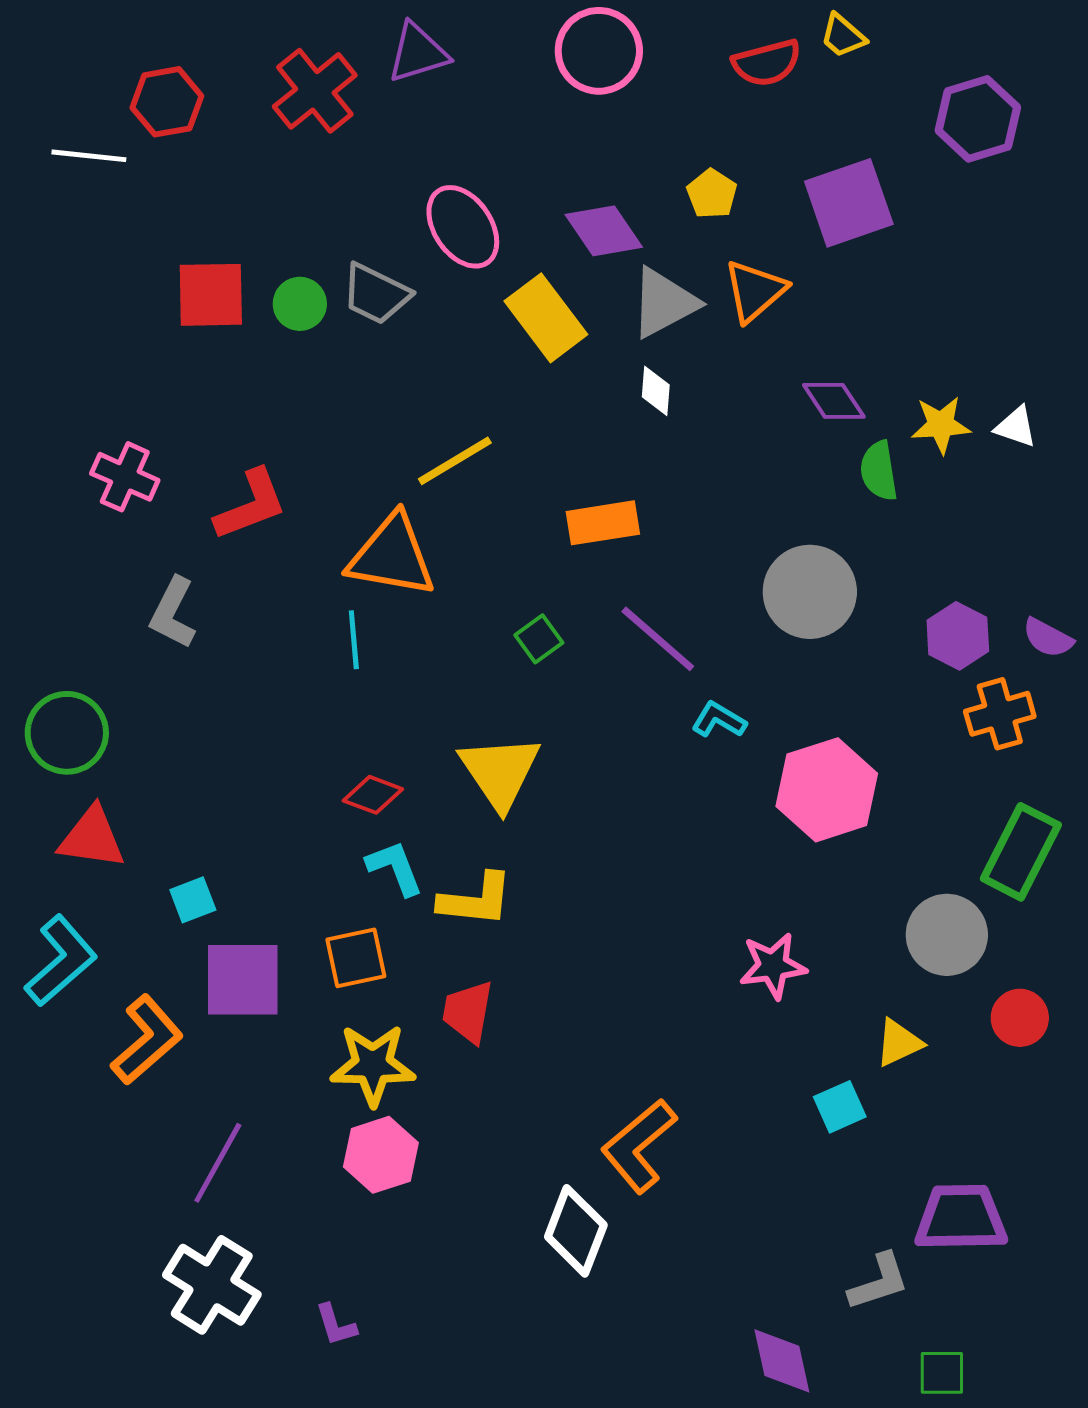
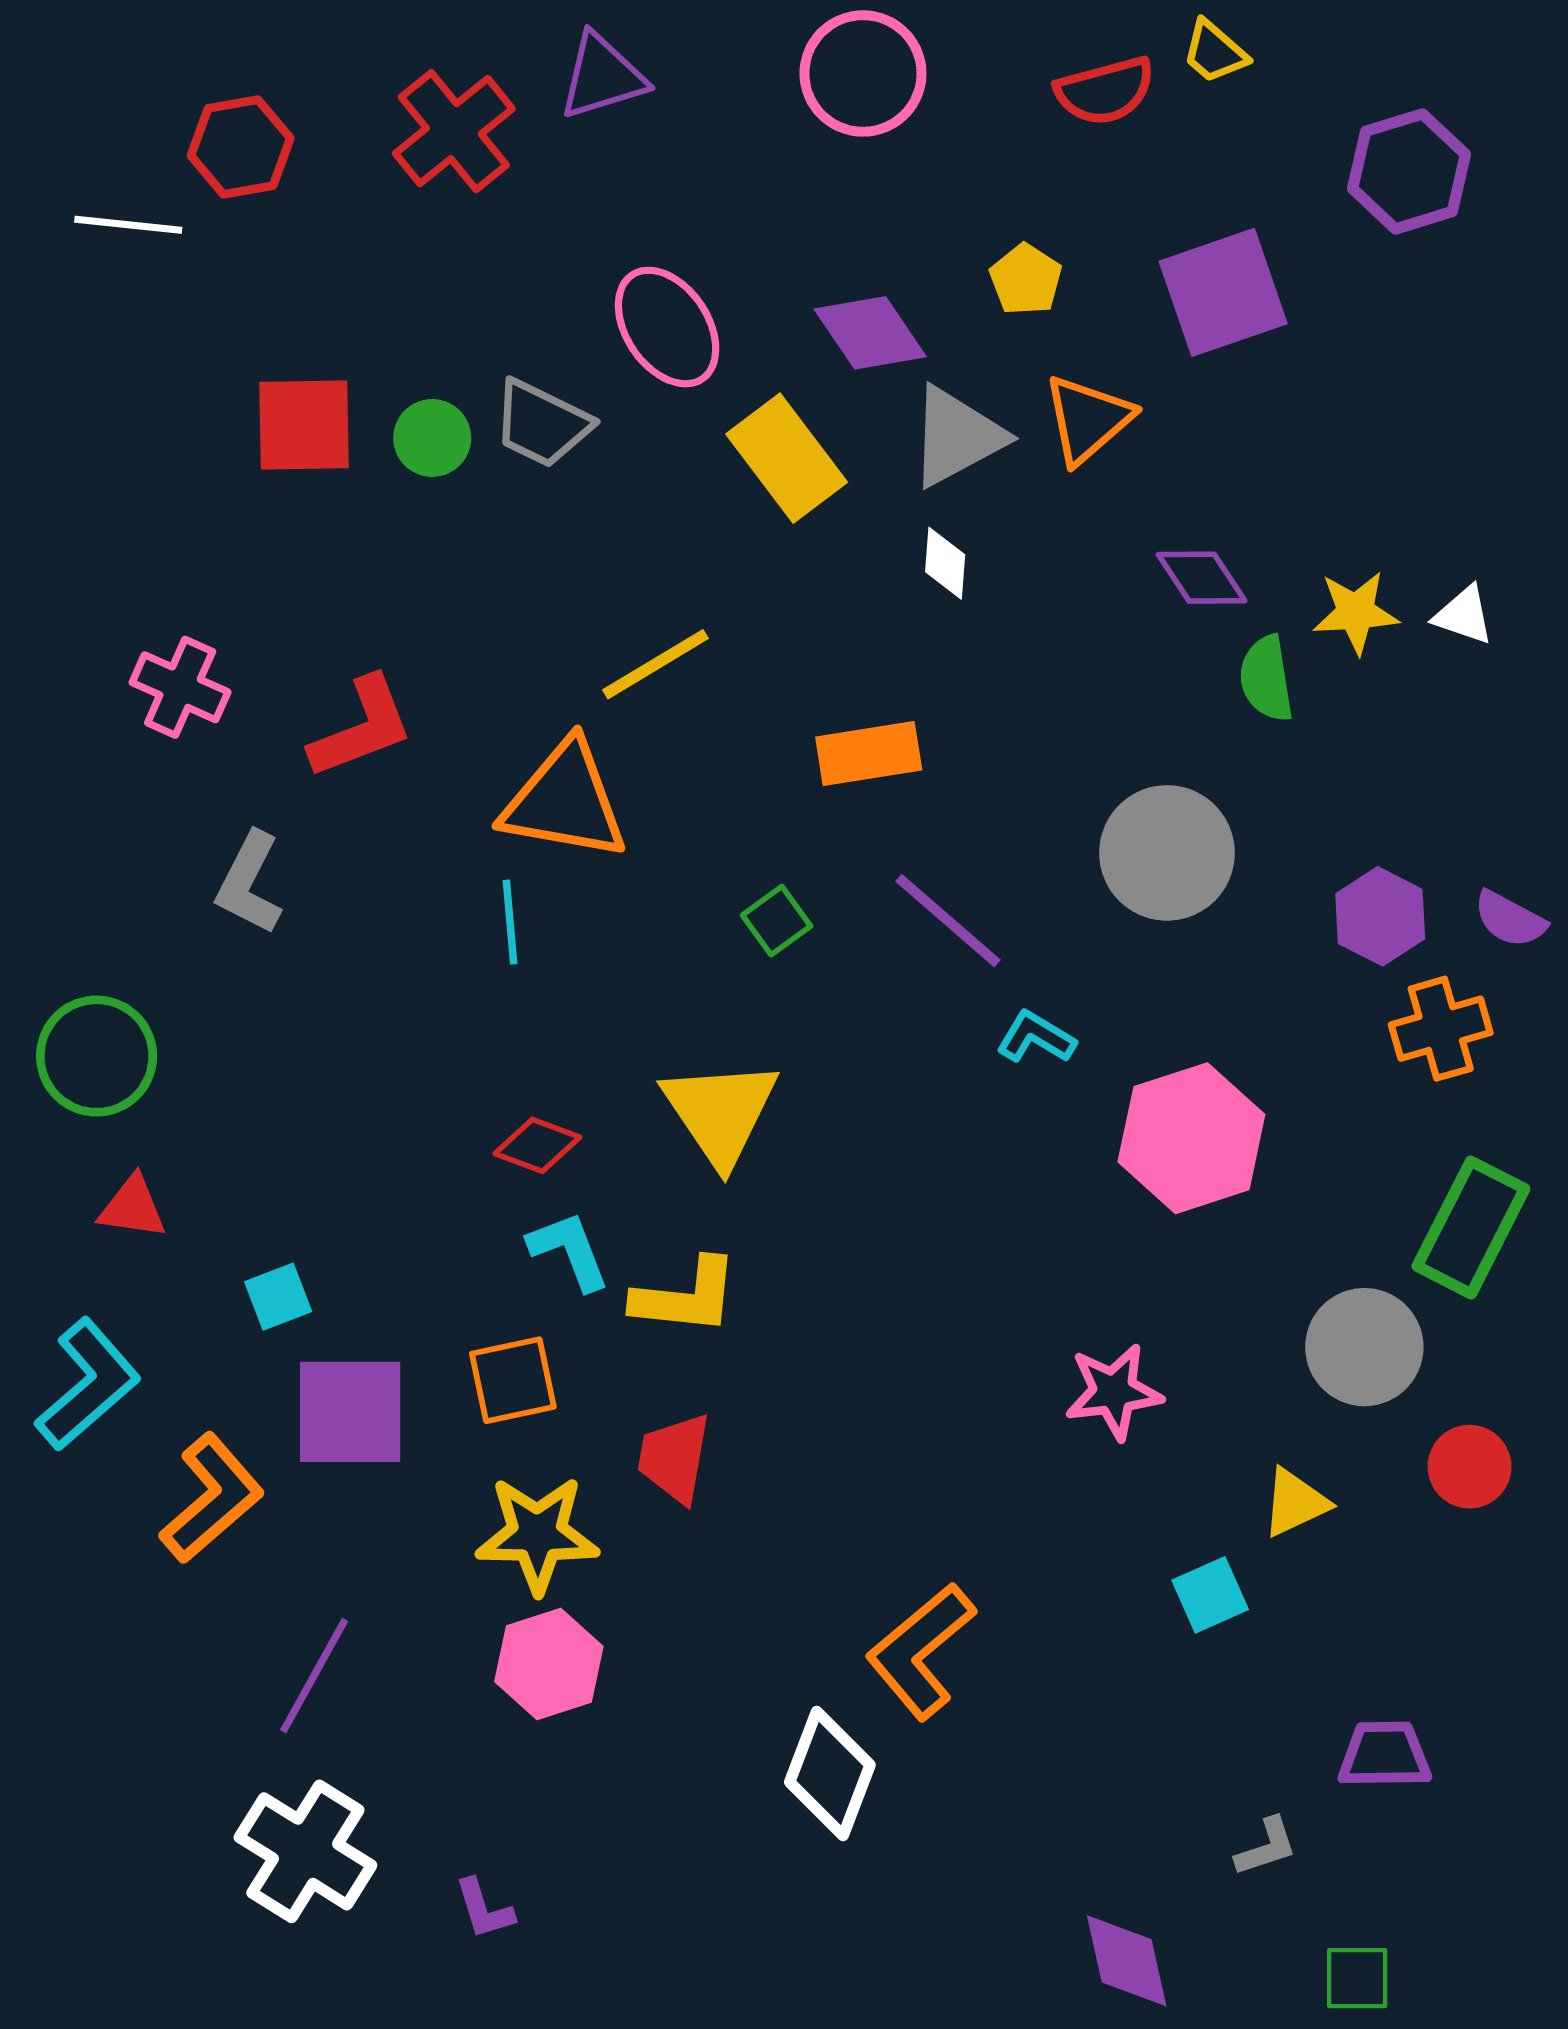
red triangle: (92, 838) -> (133, 1207), size x0.7
purple trapezoid: (961, 1218) -> (1385, 1755), size x0.7
gray L-shape: (879, 1282) -> (1266, 1847), size x0.7

